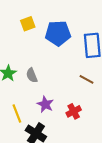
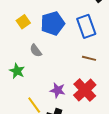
gray semicircle: (32, 75) -> (36, 51), moved
red cross: (74, 111) -> (85, 90), size x1.6

